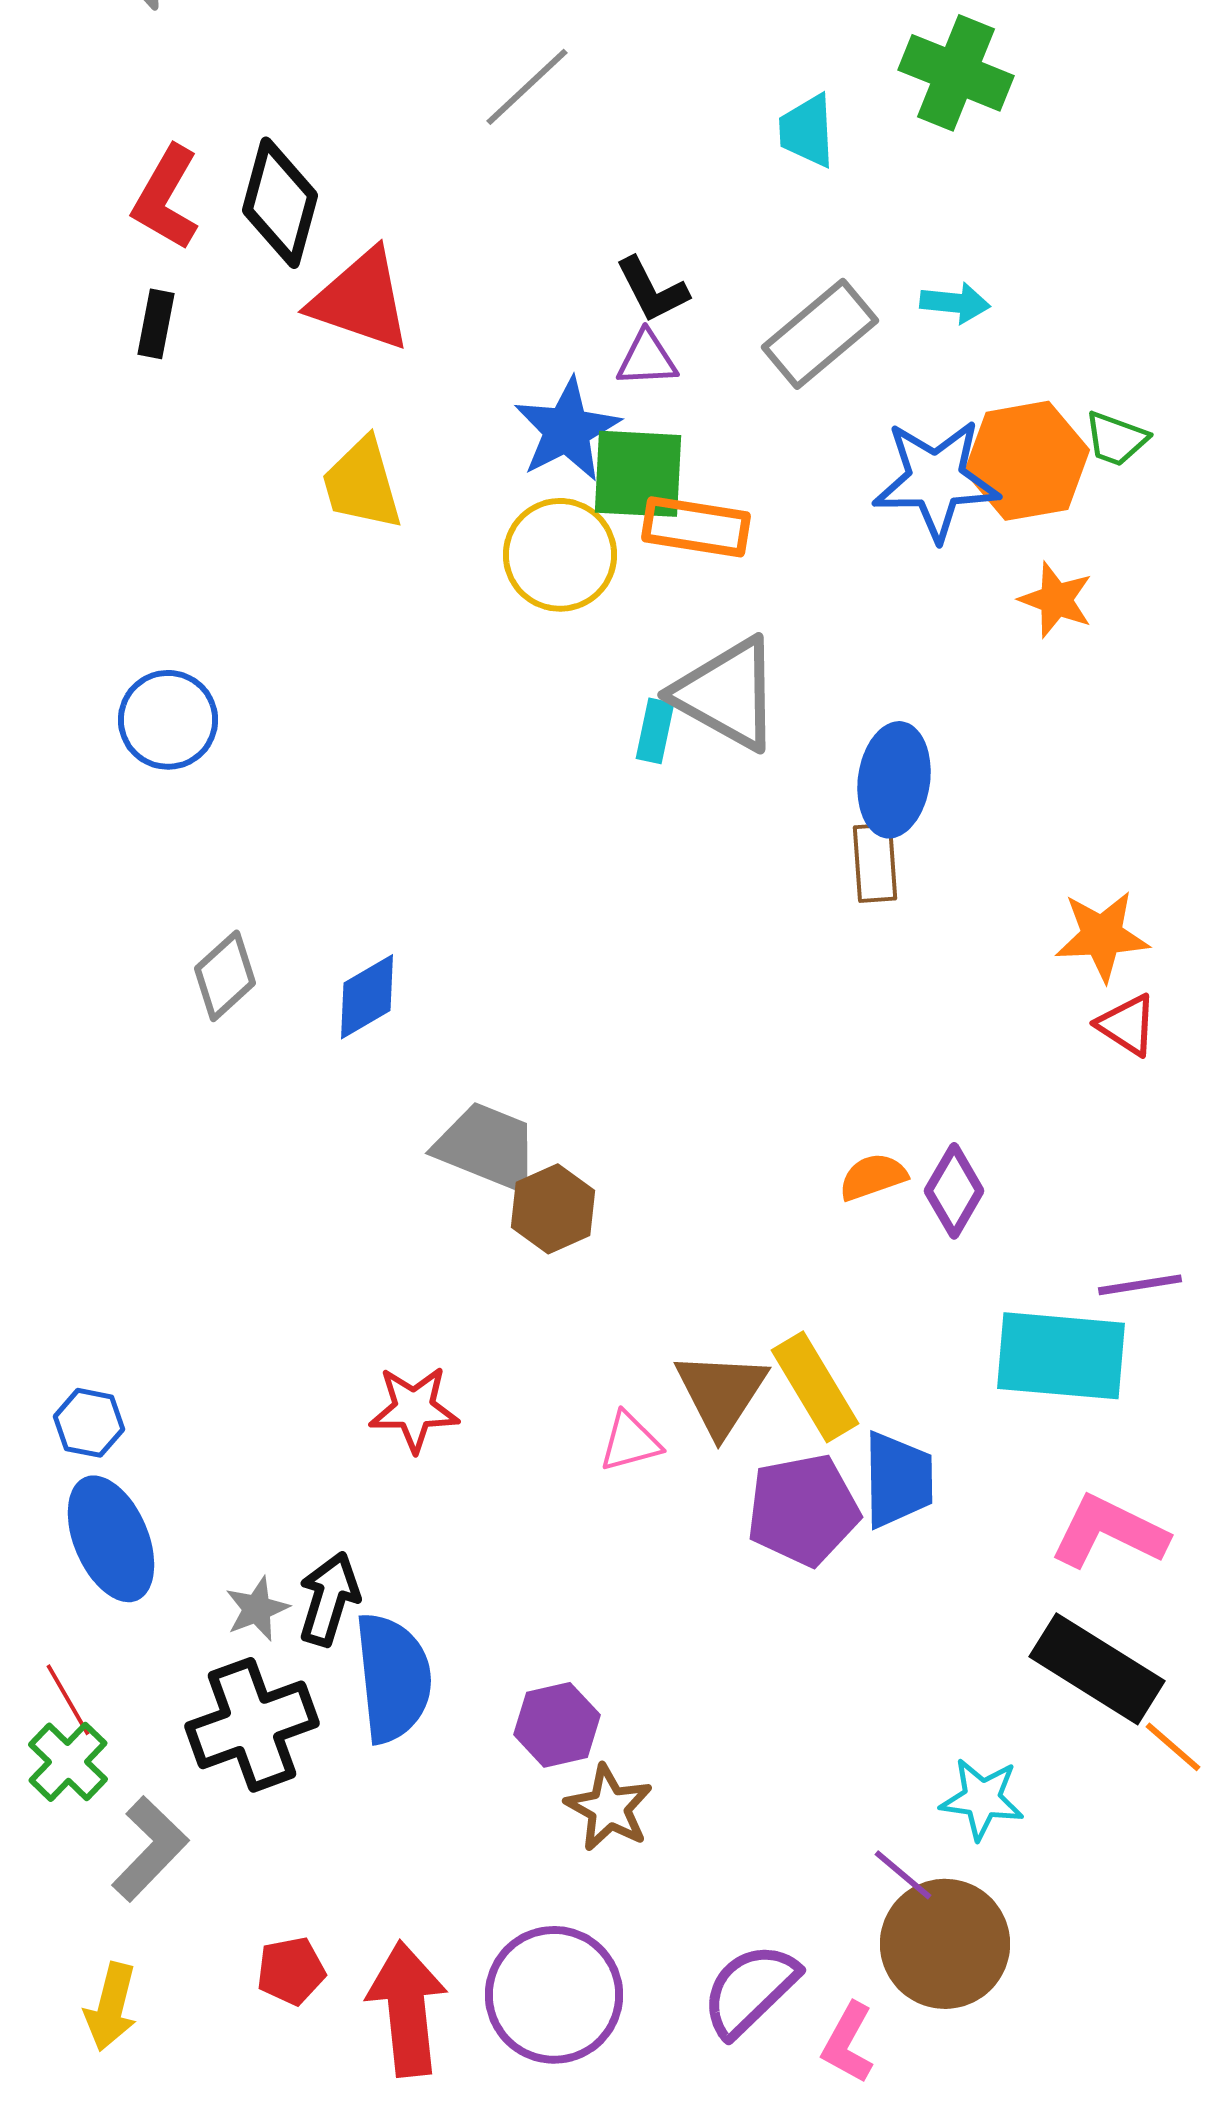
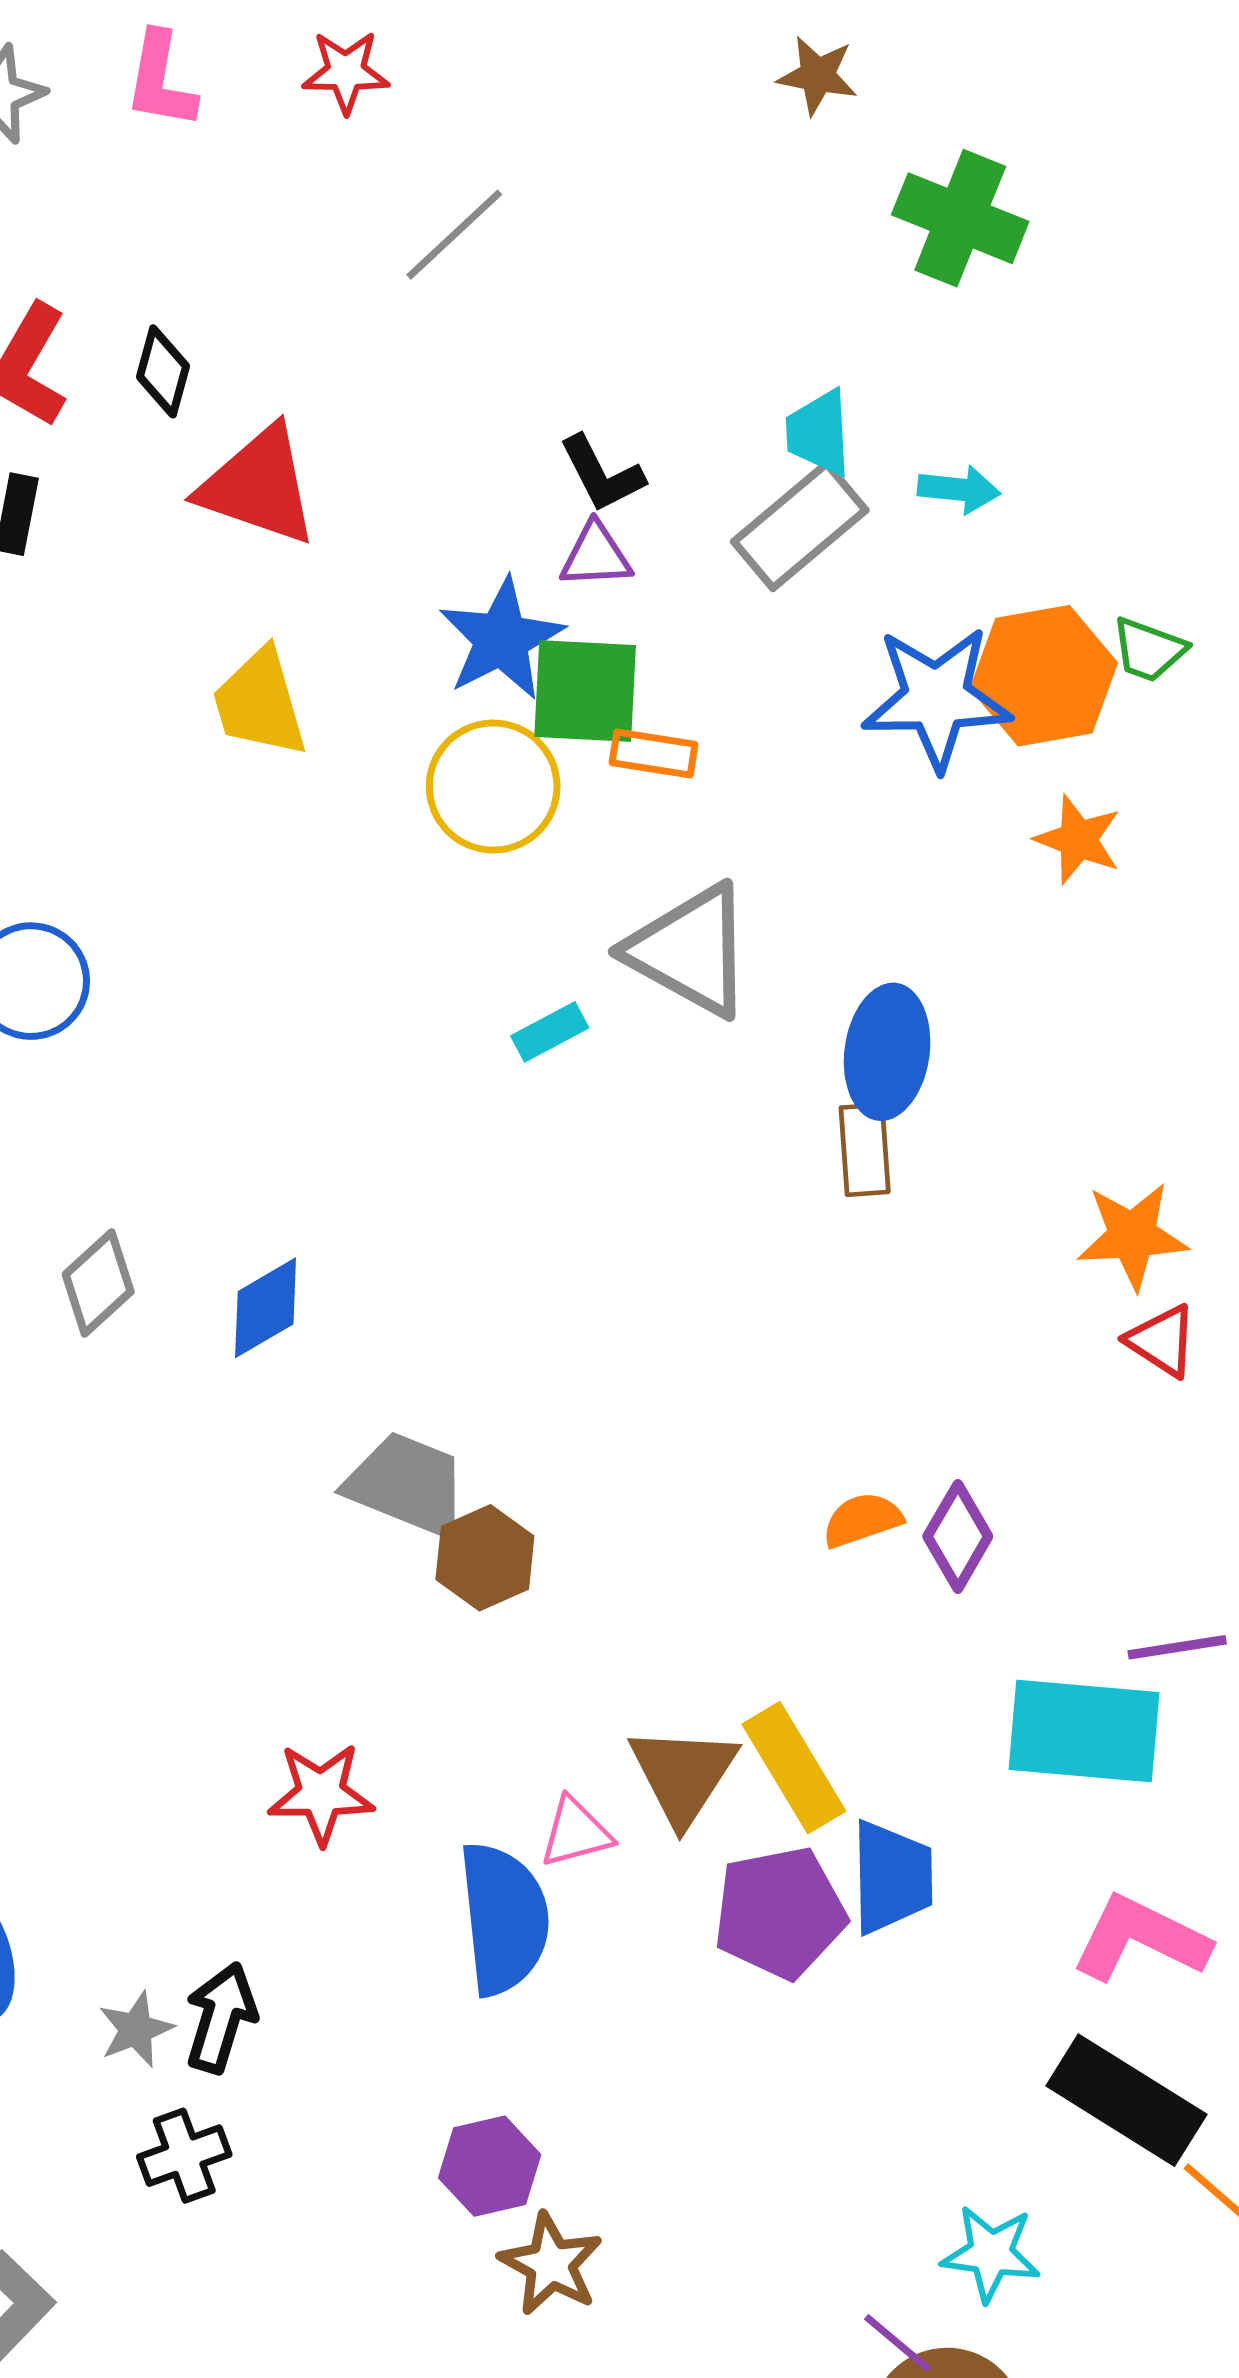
cyan trapezoid: (807, 131) -> (819, 433), moved
black diamond: (280, 203) -> (163, 371), size x0.6
orange rectangle: (696, 527) -> (654, 754), size x0.7
cyan rectangle: (655, 731) -> (550, 1032), moved, turned 50
blue semicircle: (393, 1678) -> (504, 1919), moved
black cross: (252, 1725) -> (184, 2156), moved, size x0.6

